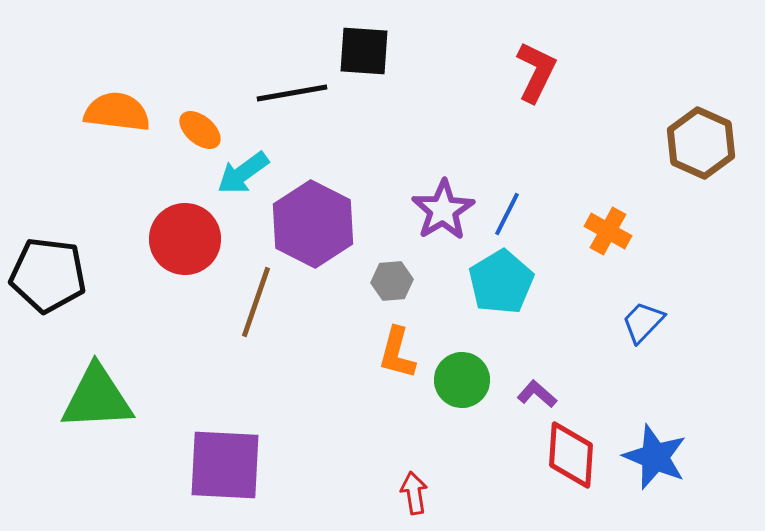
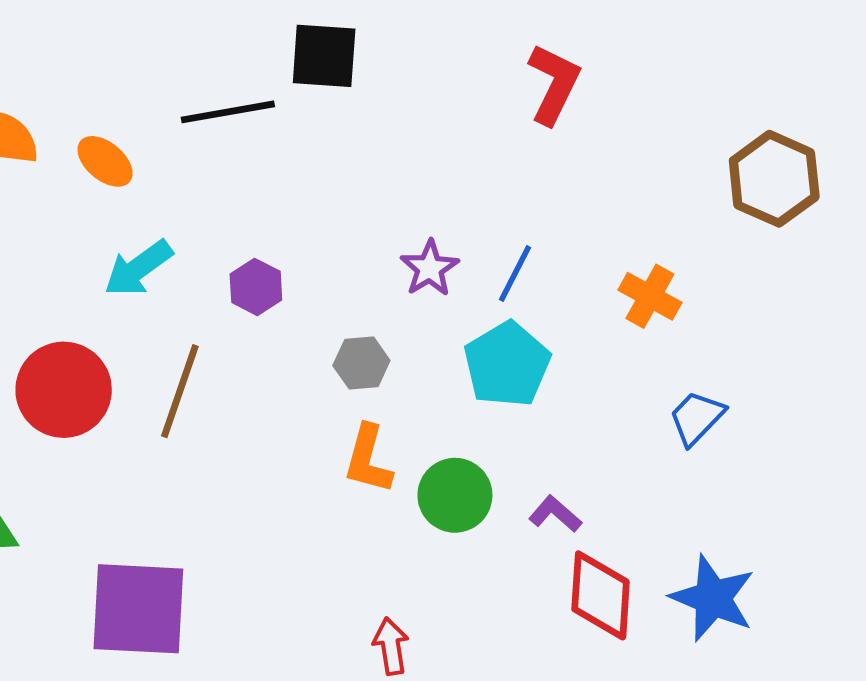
cyan arrow: (243, 173) -> (138, 268), moved
purple star: (443, 210) -> (430, 268), size x0.7
purple hexagon: (313, 224) -> (256, 287), size x0.5
red circle: (185, 239) -> (64, 390), moved

